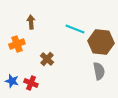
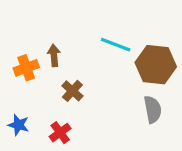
brown arrow: (31, 22) -> (54, 55), moved
red cross: (31, 83) -> (60, 133), moved, turned 32

